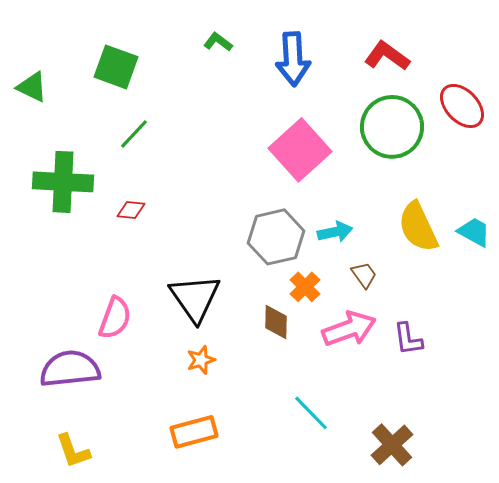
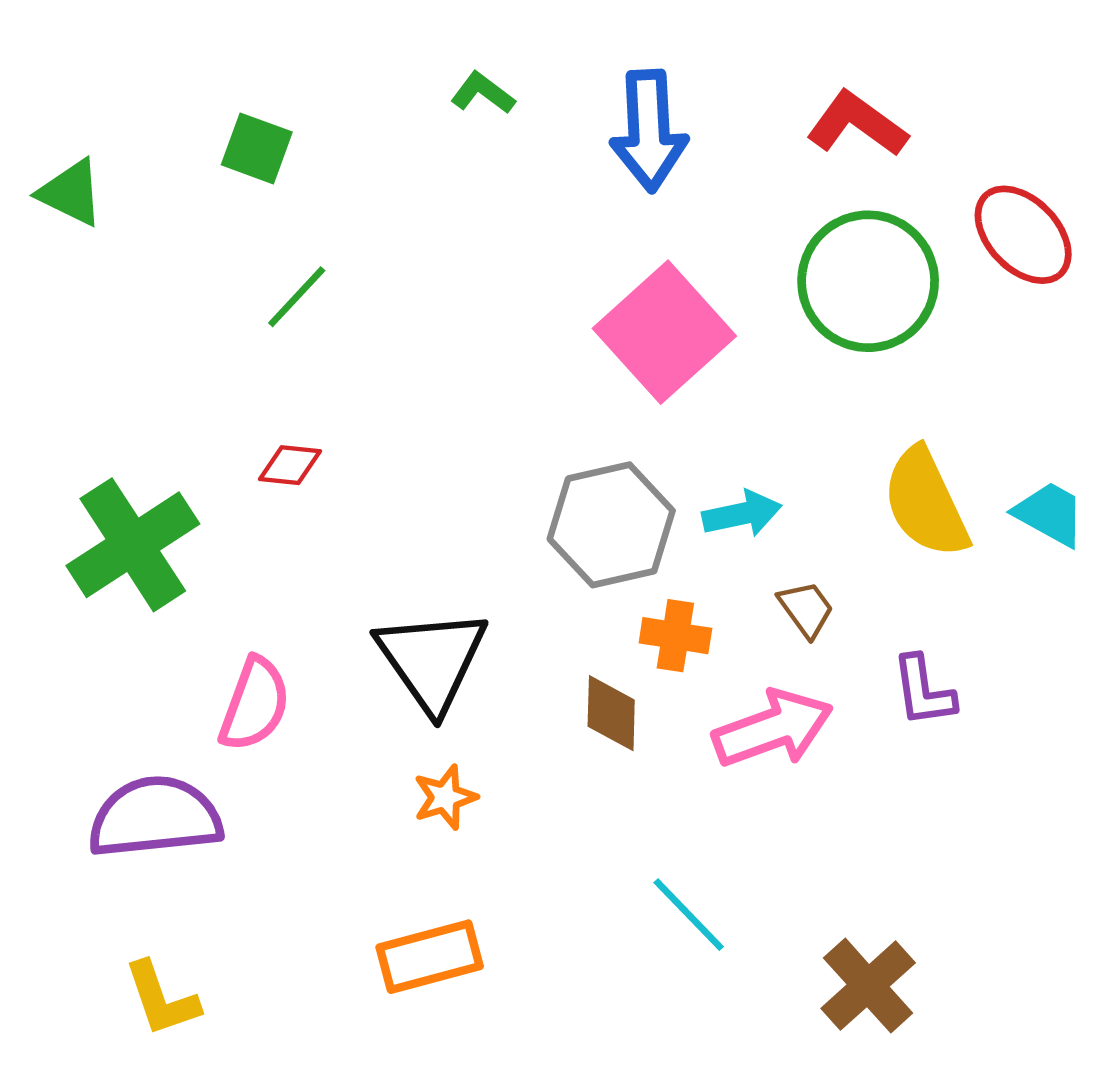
green square: (116, 67) -> (257, 148), size x0.7
green cross: (63, 182) -> (133, 545), moved, turned -36
orange cross: (305, 287) -> (675, 636), turned -36
purple L-shape: (408, 339) -> (923, 691), moved

